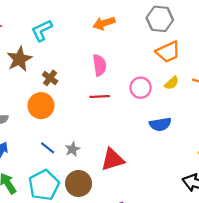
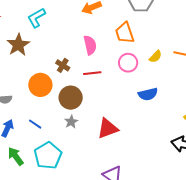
orange trapezoid: (168, 52) -> (125, 33), moved, turned 100
brown cross: (50, 78) -> (63, 65), moved
blue line: (48, 148) -> (35, 124), moved
brown circle: (79, 183) -> (71, 98), moved

